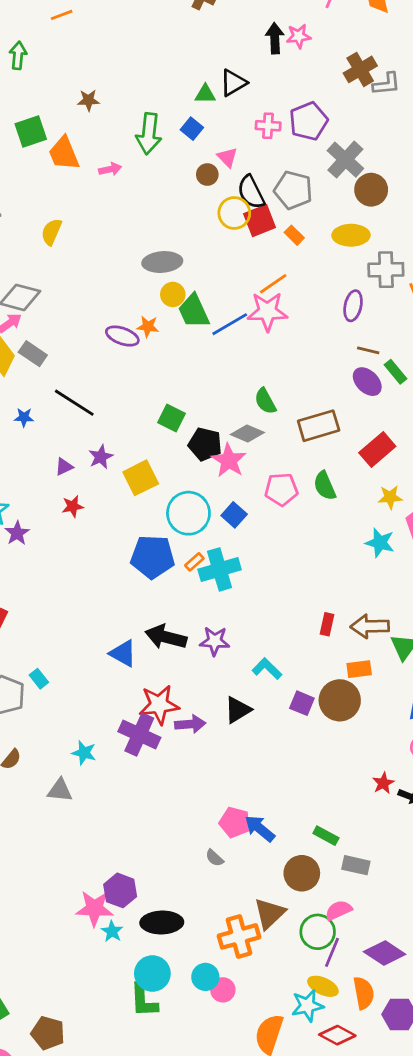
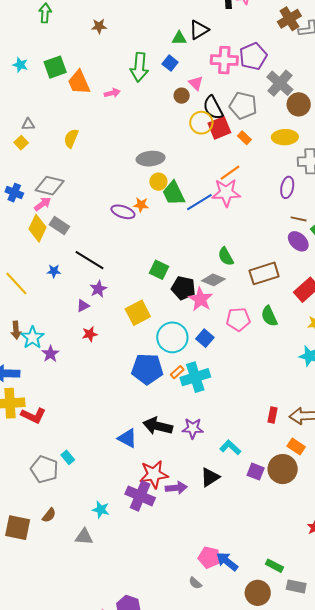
brown star: (88, 100) -> (99, 26), moved
pink cross: (268, 126) -> (224, 60), size x1.5
purple star: (101, 457) -> (98, 289), moved
orange rectangle: (359, 669) -> (296, 446), turned 42

